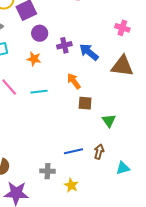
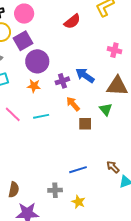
purple circle: (40, 33) -> (37, 61), size x1.5
purple cross: (64, 45) -> (62, 81), moved
green triangle: (109, 121) -> (106, 109), moved
brown arrow: (99, 152) -> (113, 167), moved, turned -56

